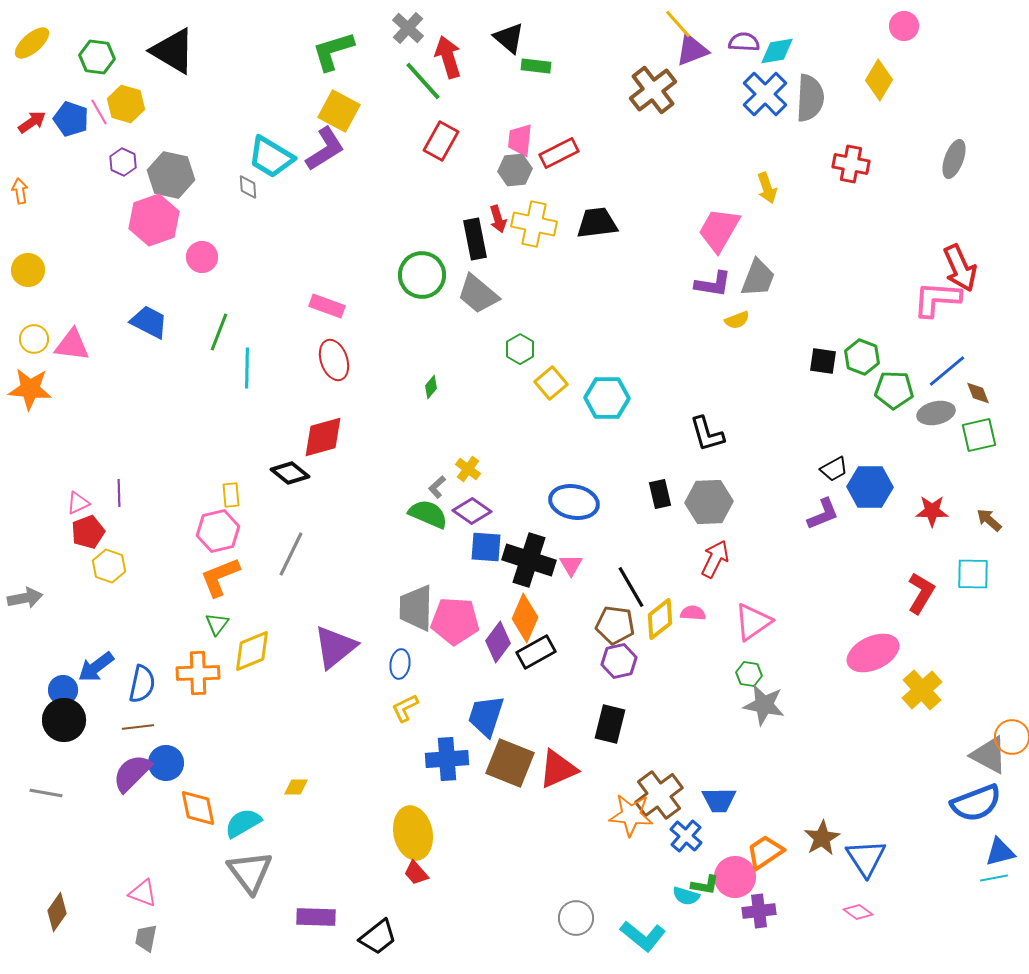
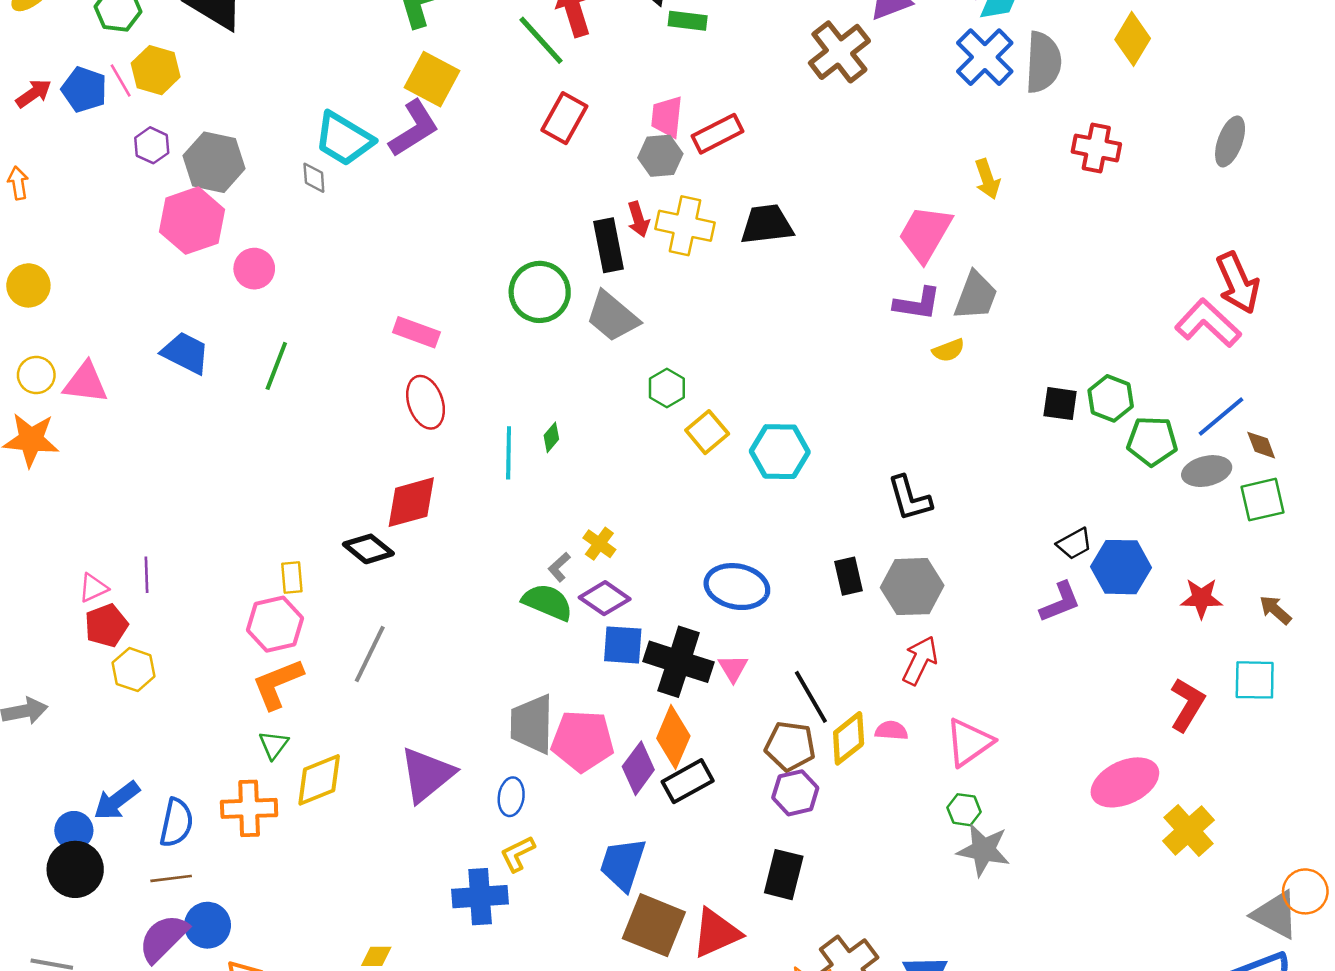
pink L-shape: (937, 299) -> (1208, 323), turned 39
cyan line: (247, 368) -> (509, 453), moved
blue cross: (447, 759) -> (480, 897), moved

